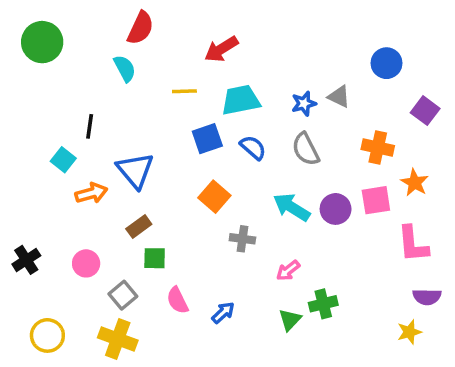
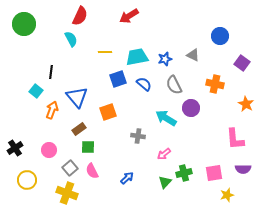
red arrow: (221, 49) -> (129, 16), moved
blue star: (304, 104) -> (165, 59), moved
orange star: (415, 183) -> (246, 104), moved
orange arrow: (91, 193) -> (52, 110), turned -54
orange square: (214, 197) -> (108, 112), moved, turned 30
pink square: (376, 200) -> (214, 173), moved
purple circle: (336, 209) -> (191, 108), moved
pink semicircle: (177, 300) -> (92, 171), moved
yellow star: (409, 332) -> (227, 195), moved
yellow circle: (47, 335) -> (27, 180), moved

